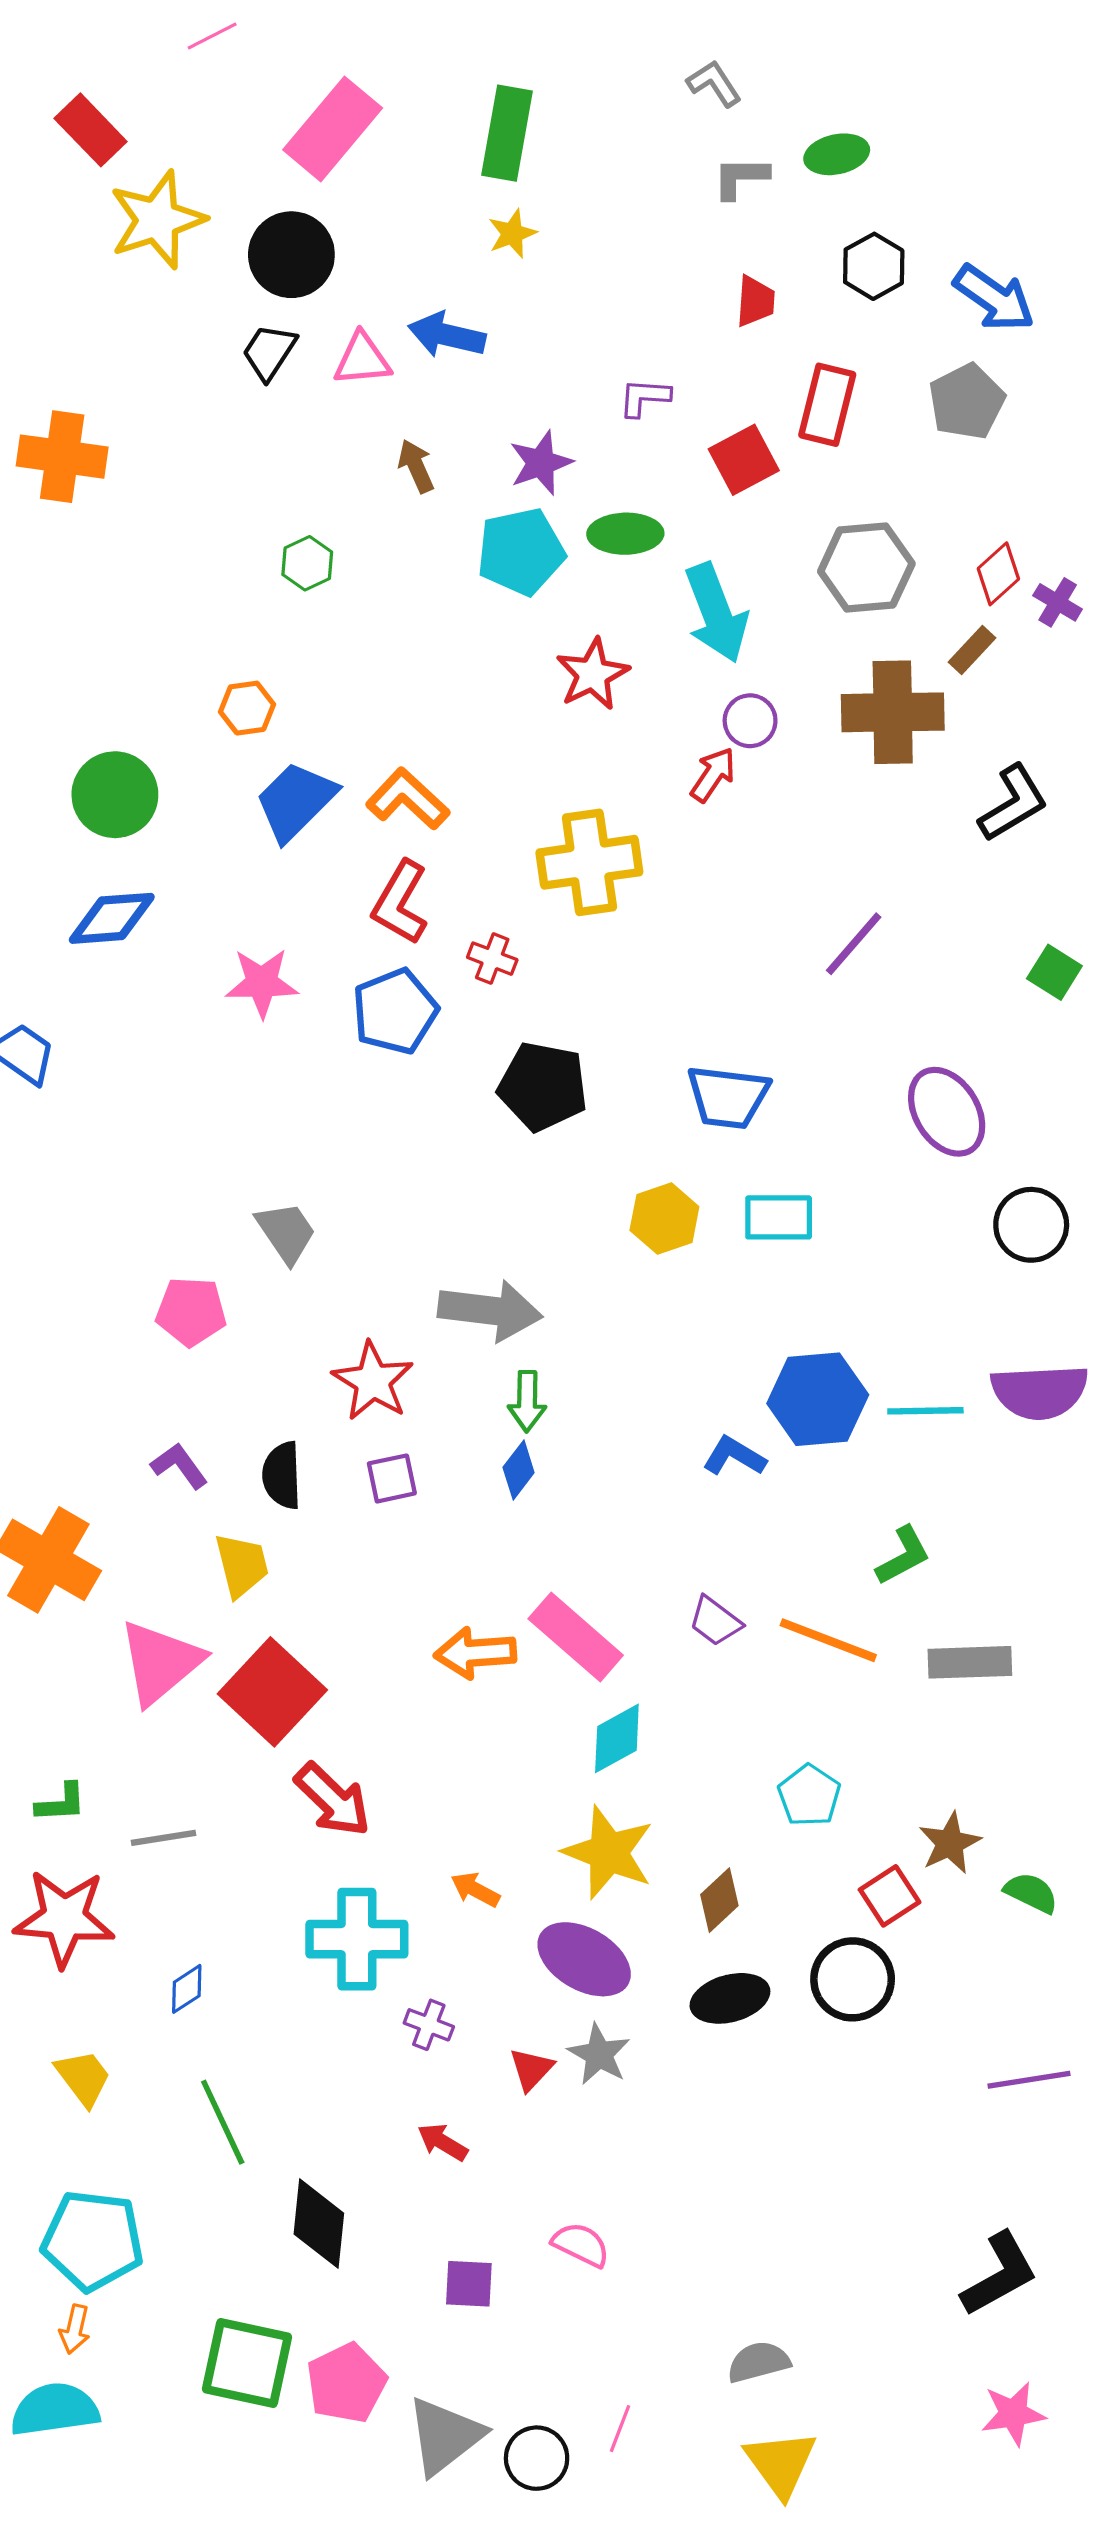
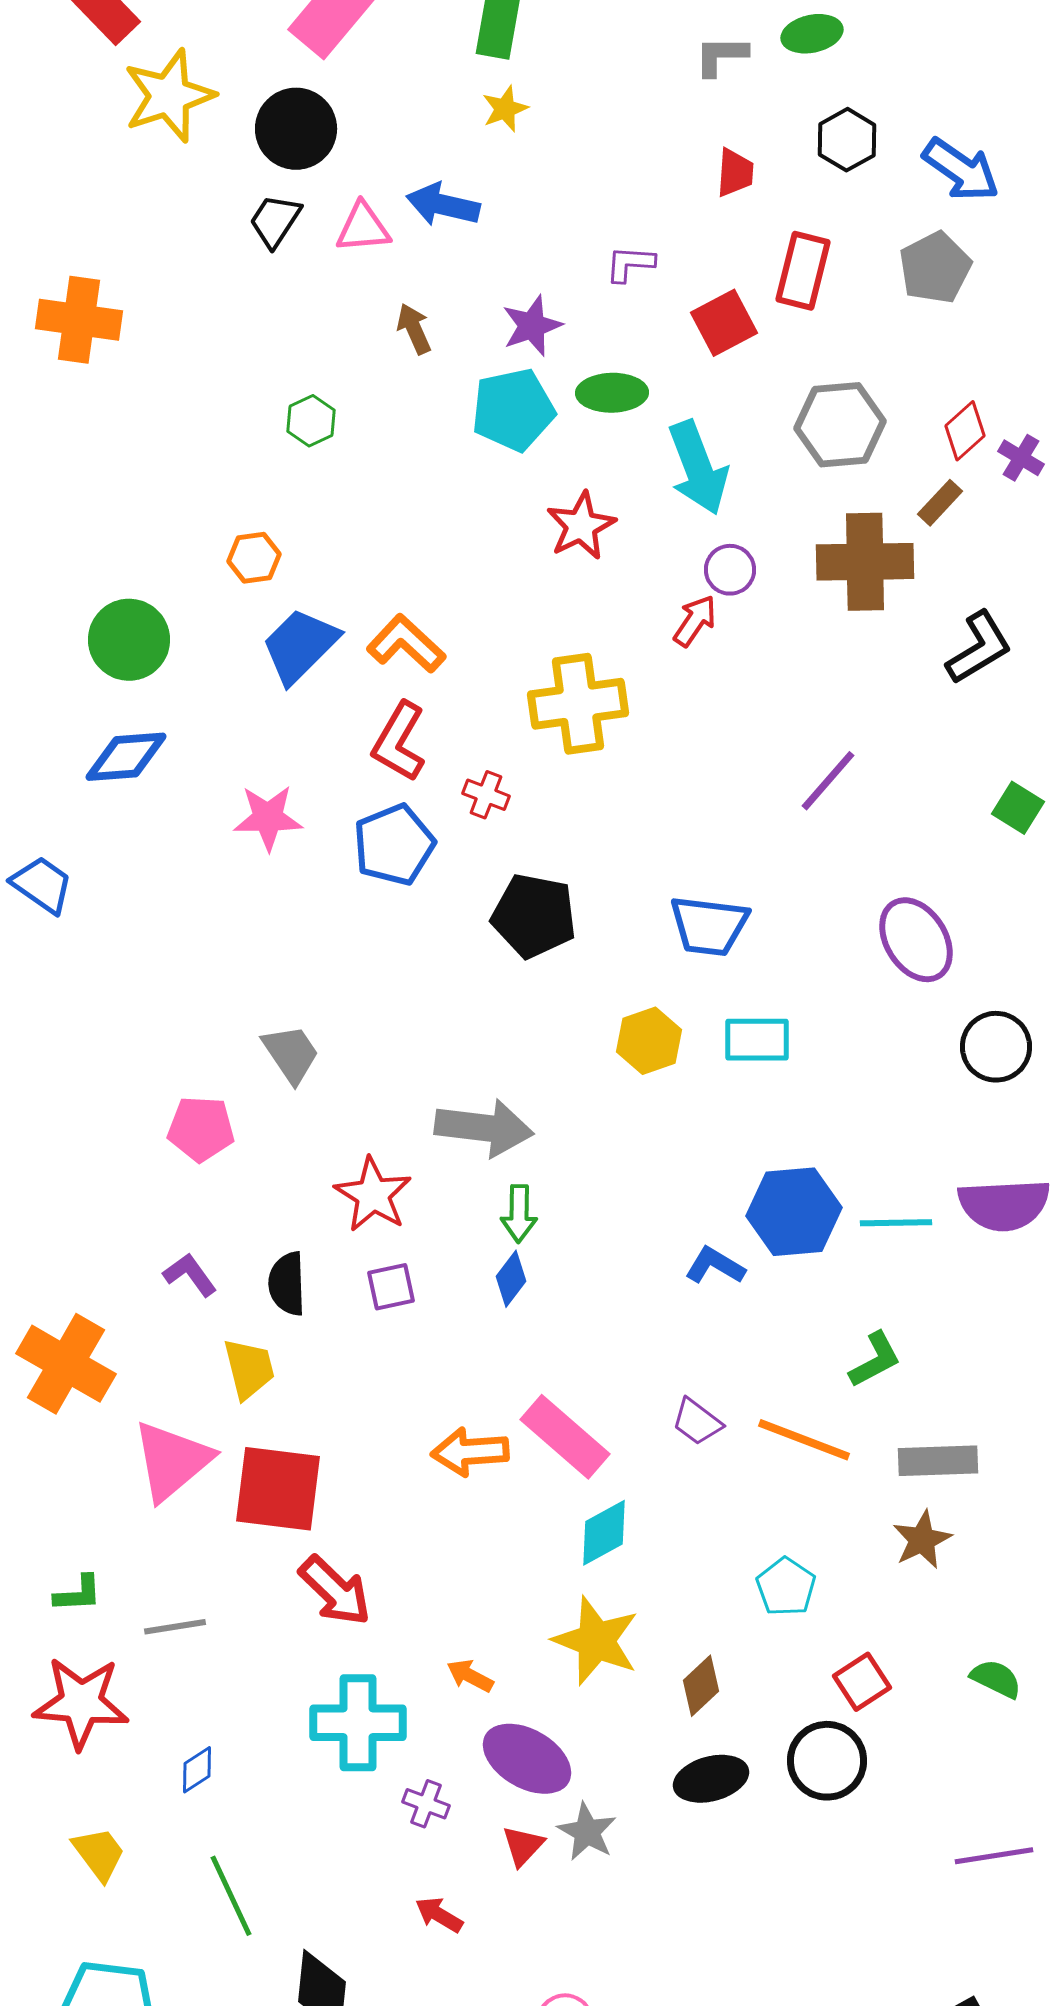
red square: (272, 1692) -> (278, 1489), turned -36
brown star: (950, 1843) -> (922, 1540), moved
purple ellipse: (584, 1959) -> (527, 1759), moved

